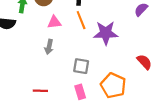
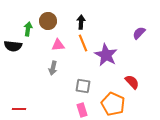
purple star: (106, 33) -> (106, 55), turned 30
red semicircle: (144, 62) -> (132, 82), moved
red line: (40, 91) -> (19, 109), moved

